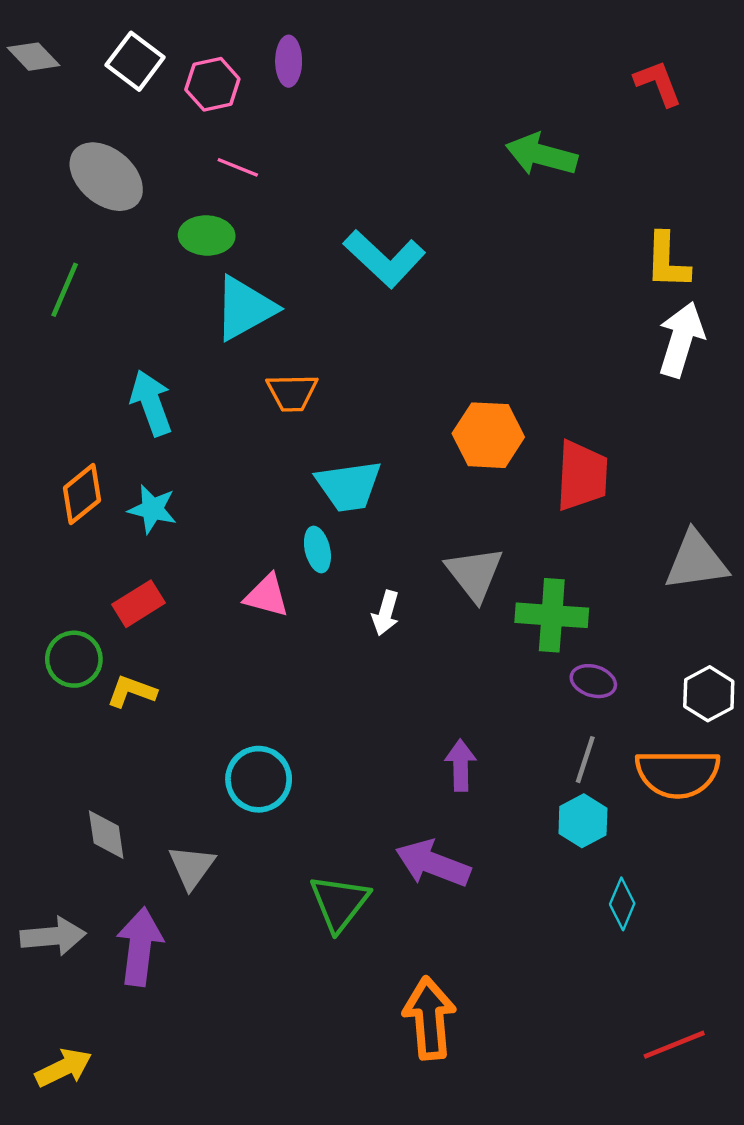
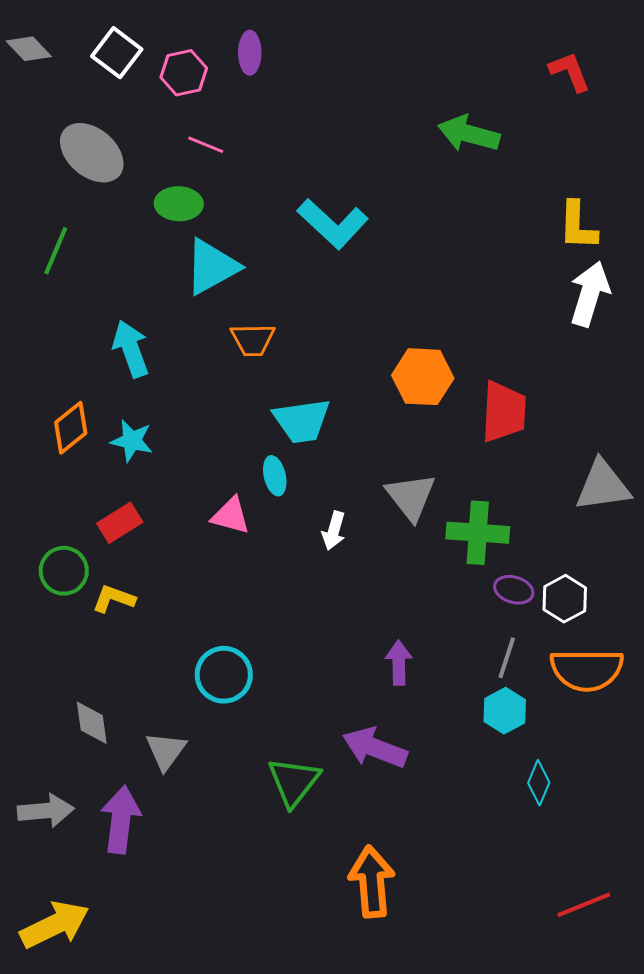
white hexagon: (709, 694) -> (565, 599), moved
yellow arrow: (63, 1068) -> (55, 925), size x1.4

